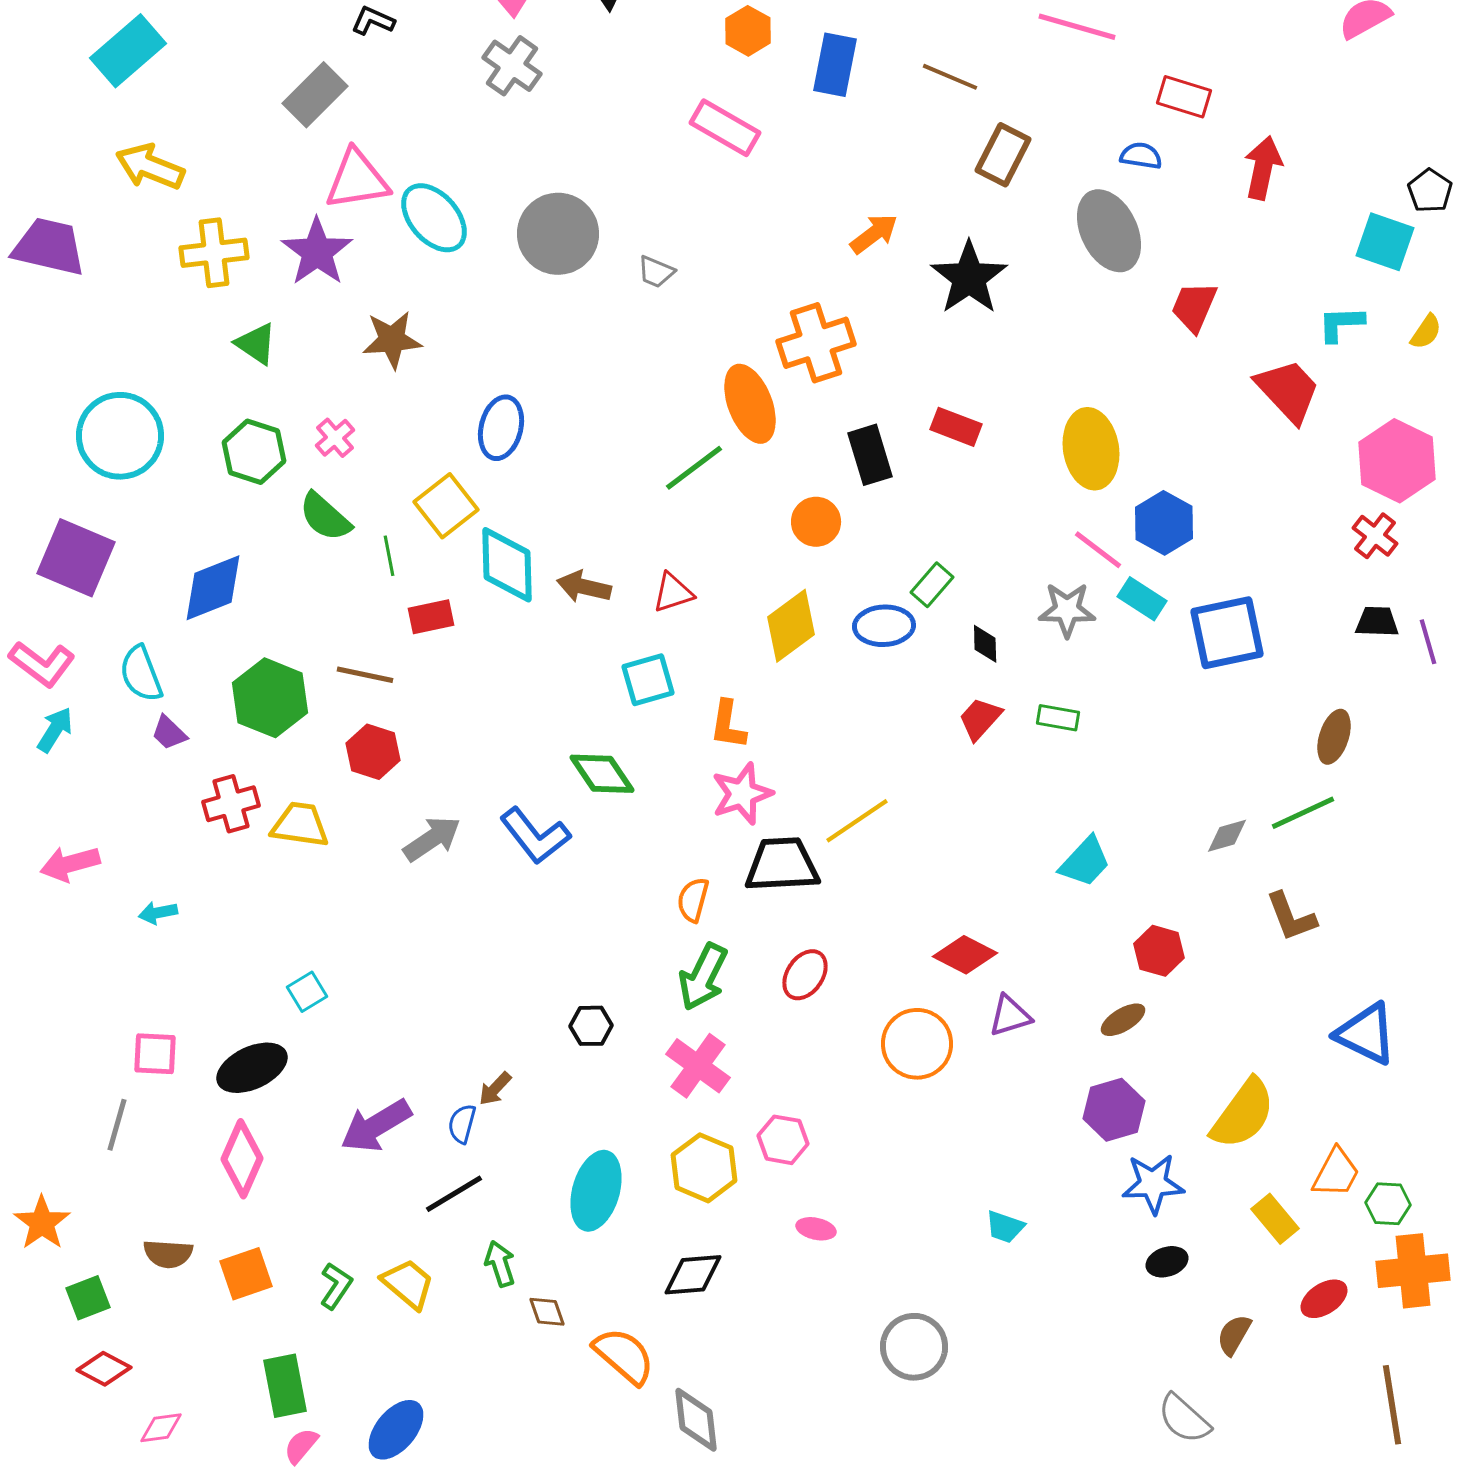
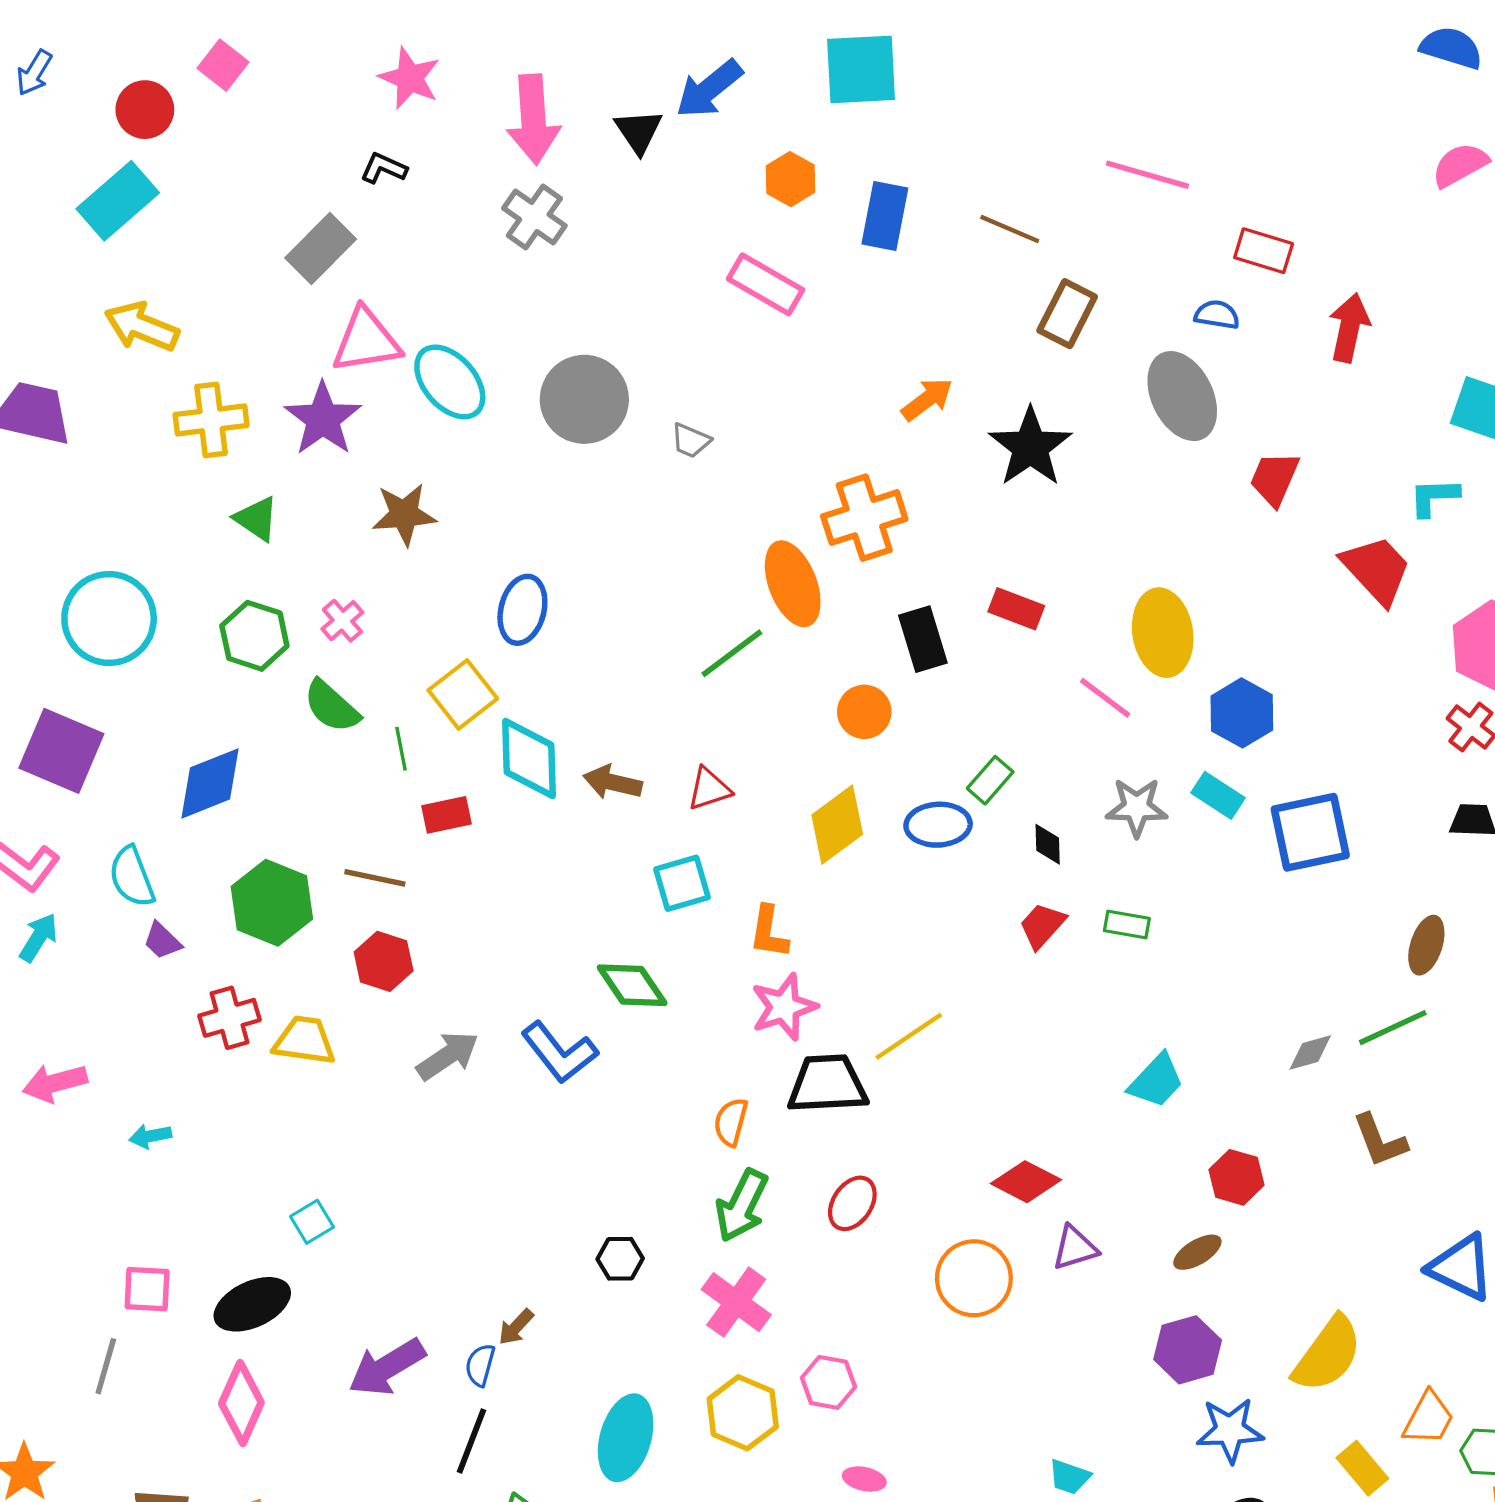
pink line: (1098, 550) -> (1105, 698), moved
black line: (454, 1194) -> (471, 1441), turned -38

